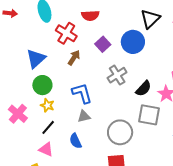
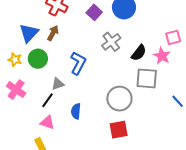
brown arrow: (74, 58) -> (53, 33), moved
blue L-shape: (82, 93) -> (78, 63), turned 50
yellow star: (47, 105) -> (15, 60), moved
gray triangle: (84, 116) -> (58, 84), moved
blue semicircle: (75, 141) -> (76, 111), turned 35

